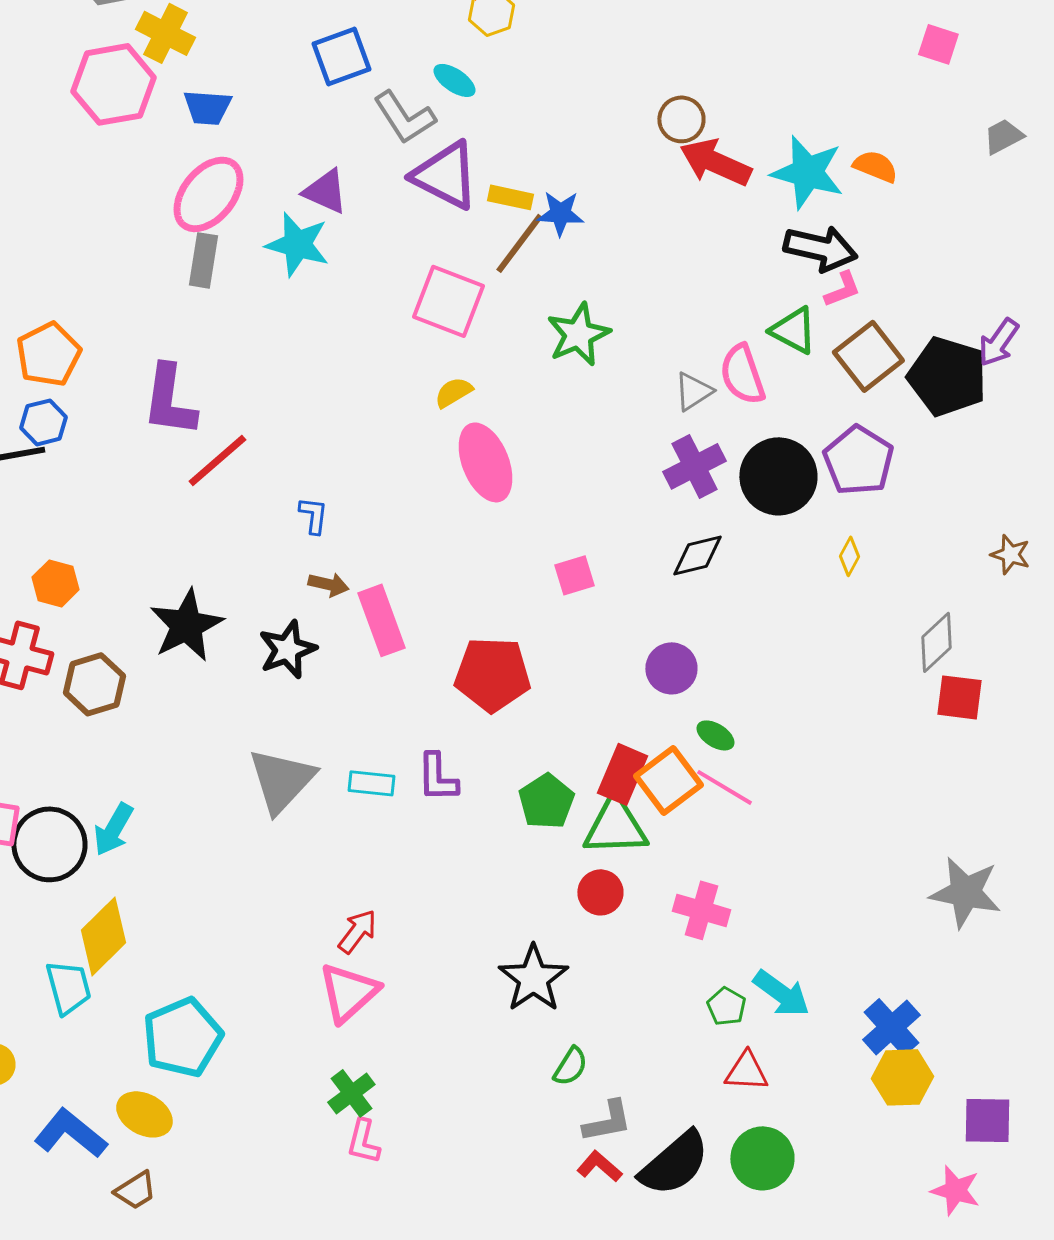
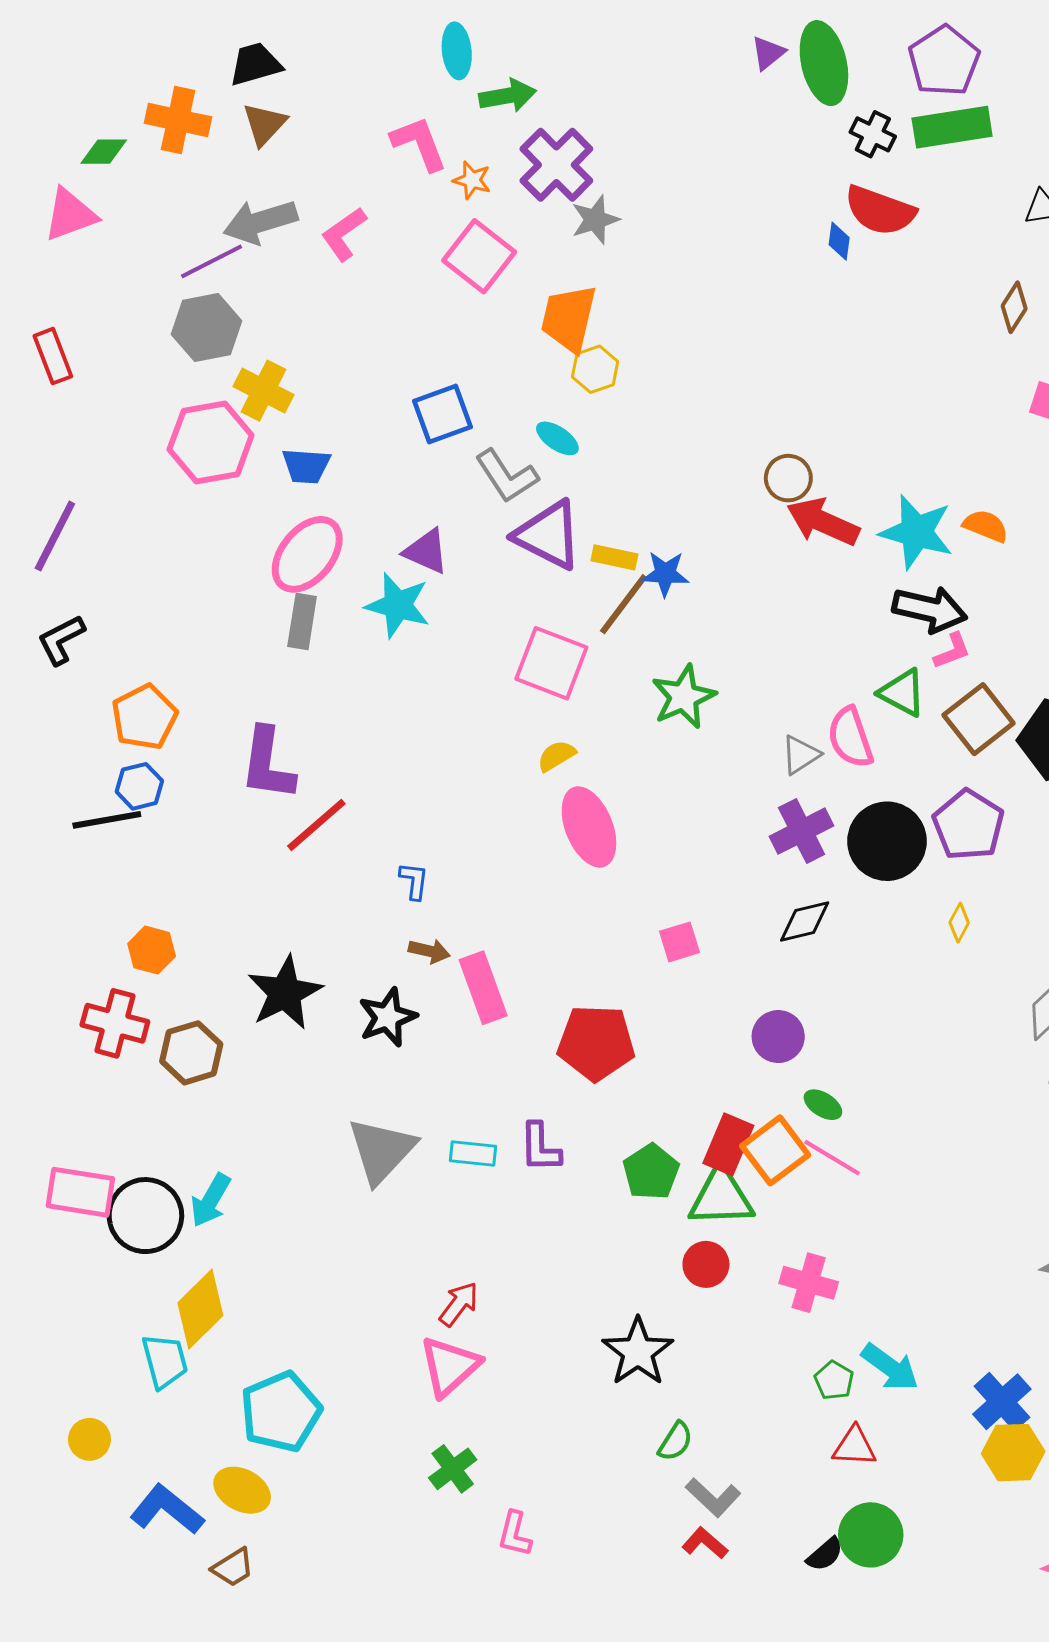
gray L-shape: (607, 1121) -> (713, 1497), turned 54
pink L-shape: (363, 1141) -> (515, 1534), moved
black semicircle: (674, 1163) -> (825, 1554), moved, size x0.5

